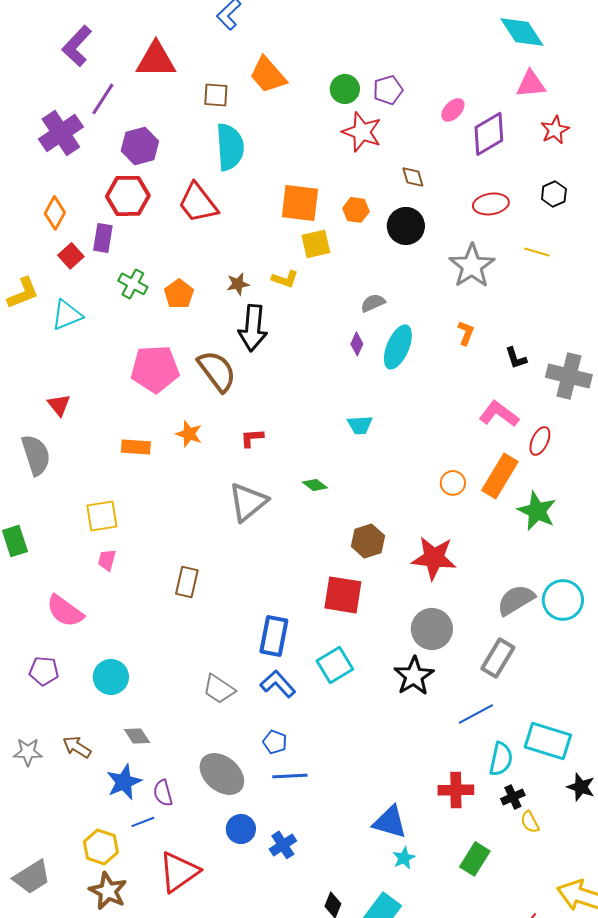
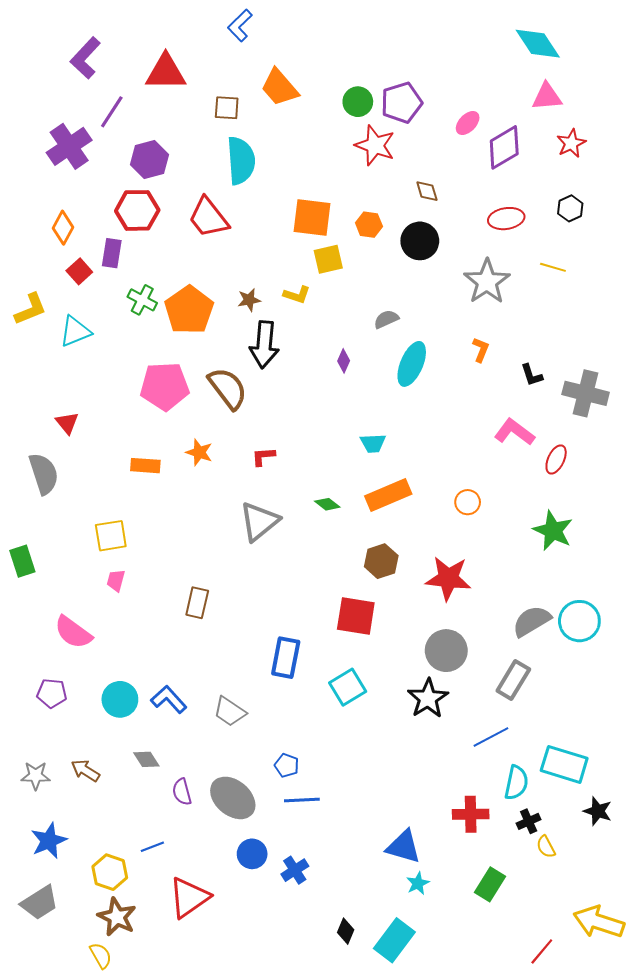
purple pentagon: (388, 90) -> (402, 103), size x1.4
orange pentagon: (179, 294) -> (189, 310), size x1.6
purple diamond: (357, 344) -> (344, 361), moved
orange rectangle: (500, 476) -> (388, 495), moved, turned 36
blue L-shape: (278, 684) -> (169, 699), moved
blue star: (124, 782) -> (49, 841), moved
purple semicircle: (163, 793) -> (182, 792), moved

